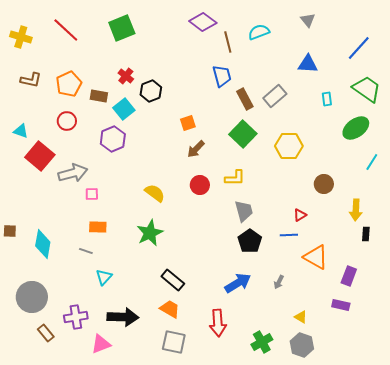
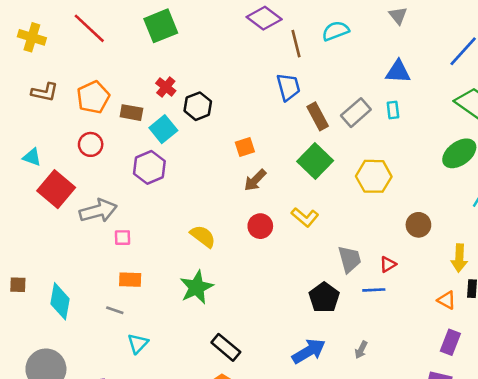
cyan rectangle: (327, 99) -> (393, 110), moved
yellow L-shape: (235, 178) -> (305, 217), turned 40
gray trapezoid: (244, 211) -> (350, 259), moved
orange triangle: (316, 257) -> (447, 300), moved, size x0.6

